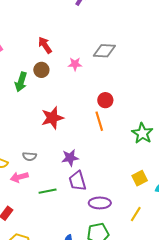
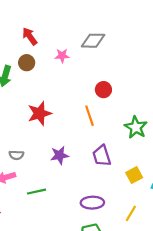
red circle: (105, 100) -> (103, 90), moved
purple trapezoid: (77, 181) -> (102, 156), moved

